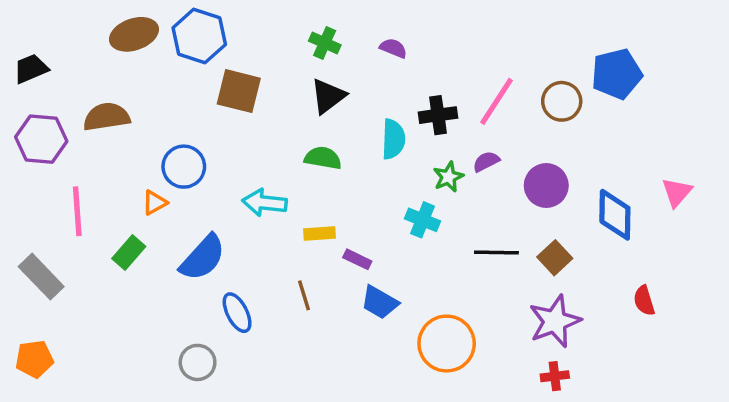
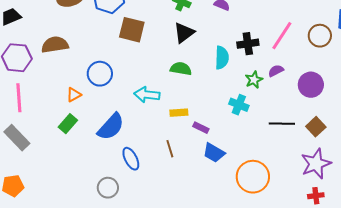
orange triangle: (155, 203) -> (74, 95), moved
pink line: (77, 211) -> (19, 98), moved

